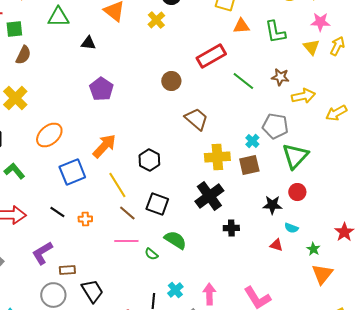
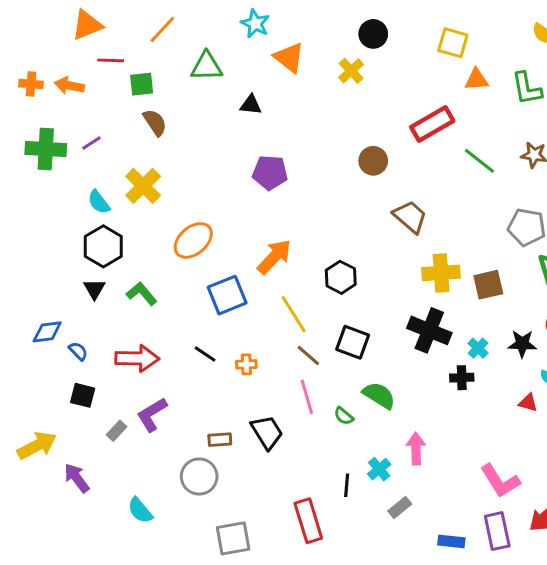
brown semicircle: (23, 55) -> (155, 122), turned -60
purple pentagon: (101, 89) -> (270, 173), turned -30
cyan cross: (252, 141) -> (478, 348), moved
black cross: (209, 196) -> (429, 330), turned -32
pink line: (126, 241) -> (307, 397), turned 75
purple L-shape: (42, 253) -> (152, 415), moved
black trapezoid: (92, 291) -> (267, 432), moved
pink arrow: (209, 294) -> (416, 448), moved

